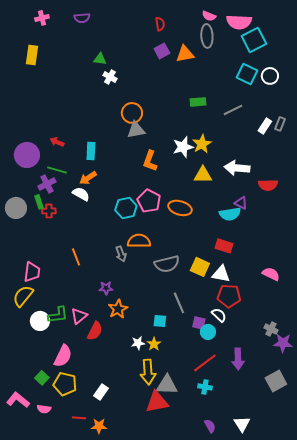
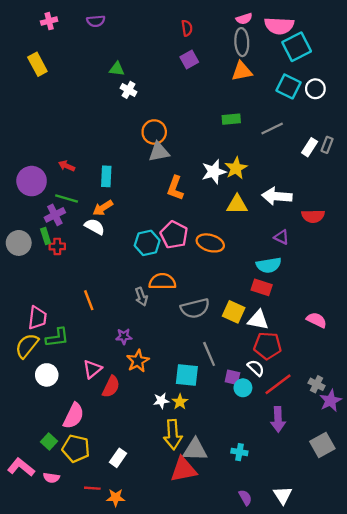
pink semicircle: (209, 16) -> (244, 19), turned -40
orange triangle: (185, 54) -> (242, 71), moved
yellow rectangle: (32, 55) -> (37, 64), turned -36
cyan semicircle: (230, 214) -> (269, 265), moved
green L-shape: (58, 315) -> (57, 338), moved
cyan square: (160, 321) -> (187, 375), size x1.5
purple star: (283, 343) -> (331, 401), turned -30
red line: (205, 363) -> (278, 384), moved

